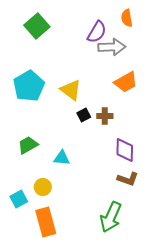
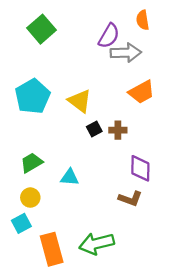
brown L-shape: (128, 179) -> (130, 199), moved
yellow circle: (43, 187) -> (30, 198), moved
green arrow: (111, 217) -> (97, 244), moved, turned 52

